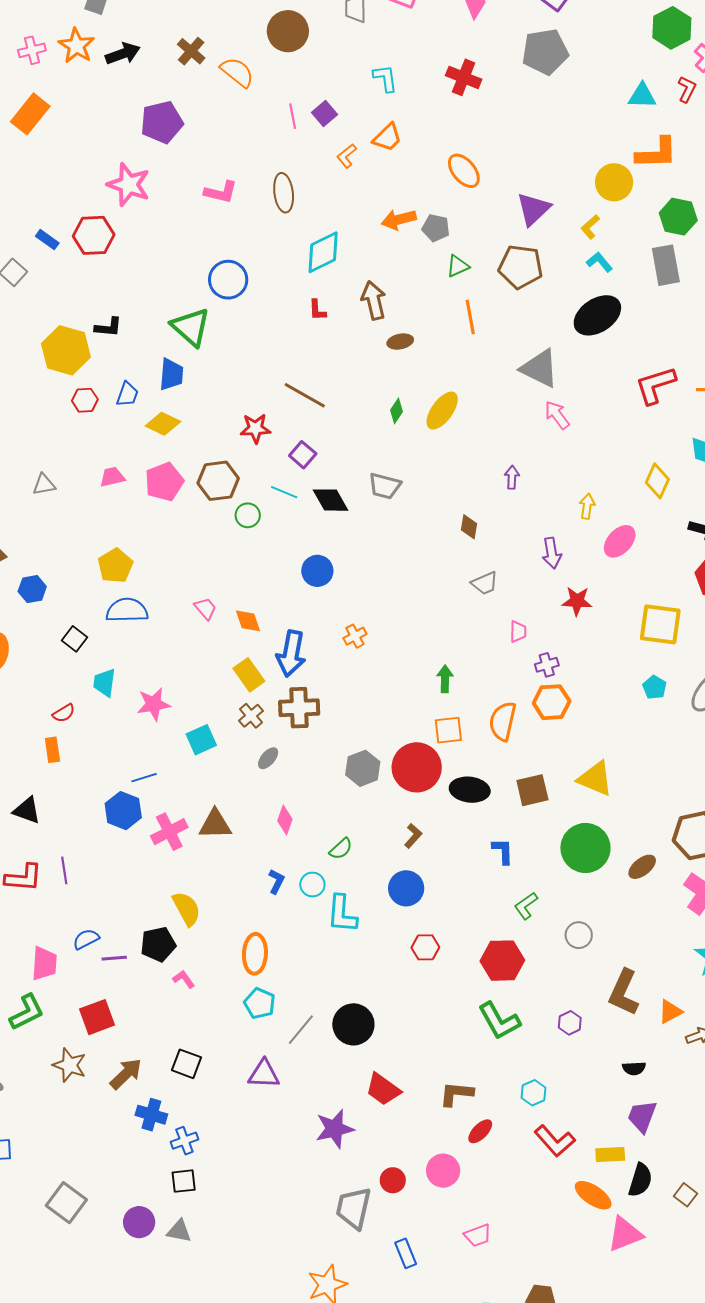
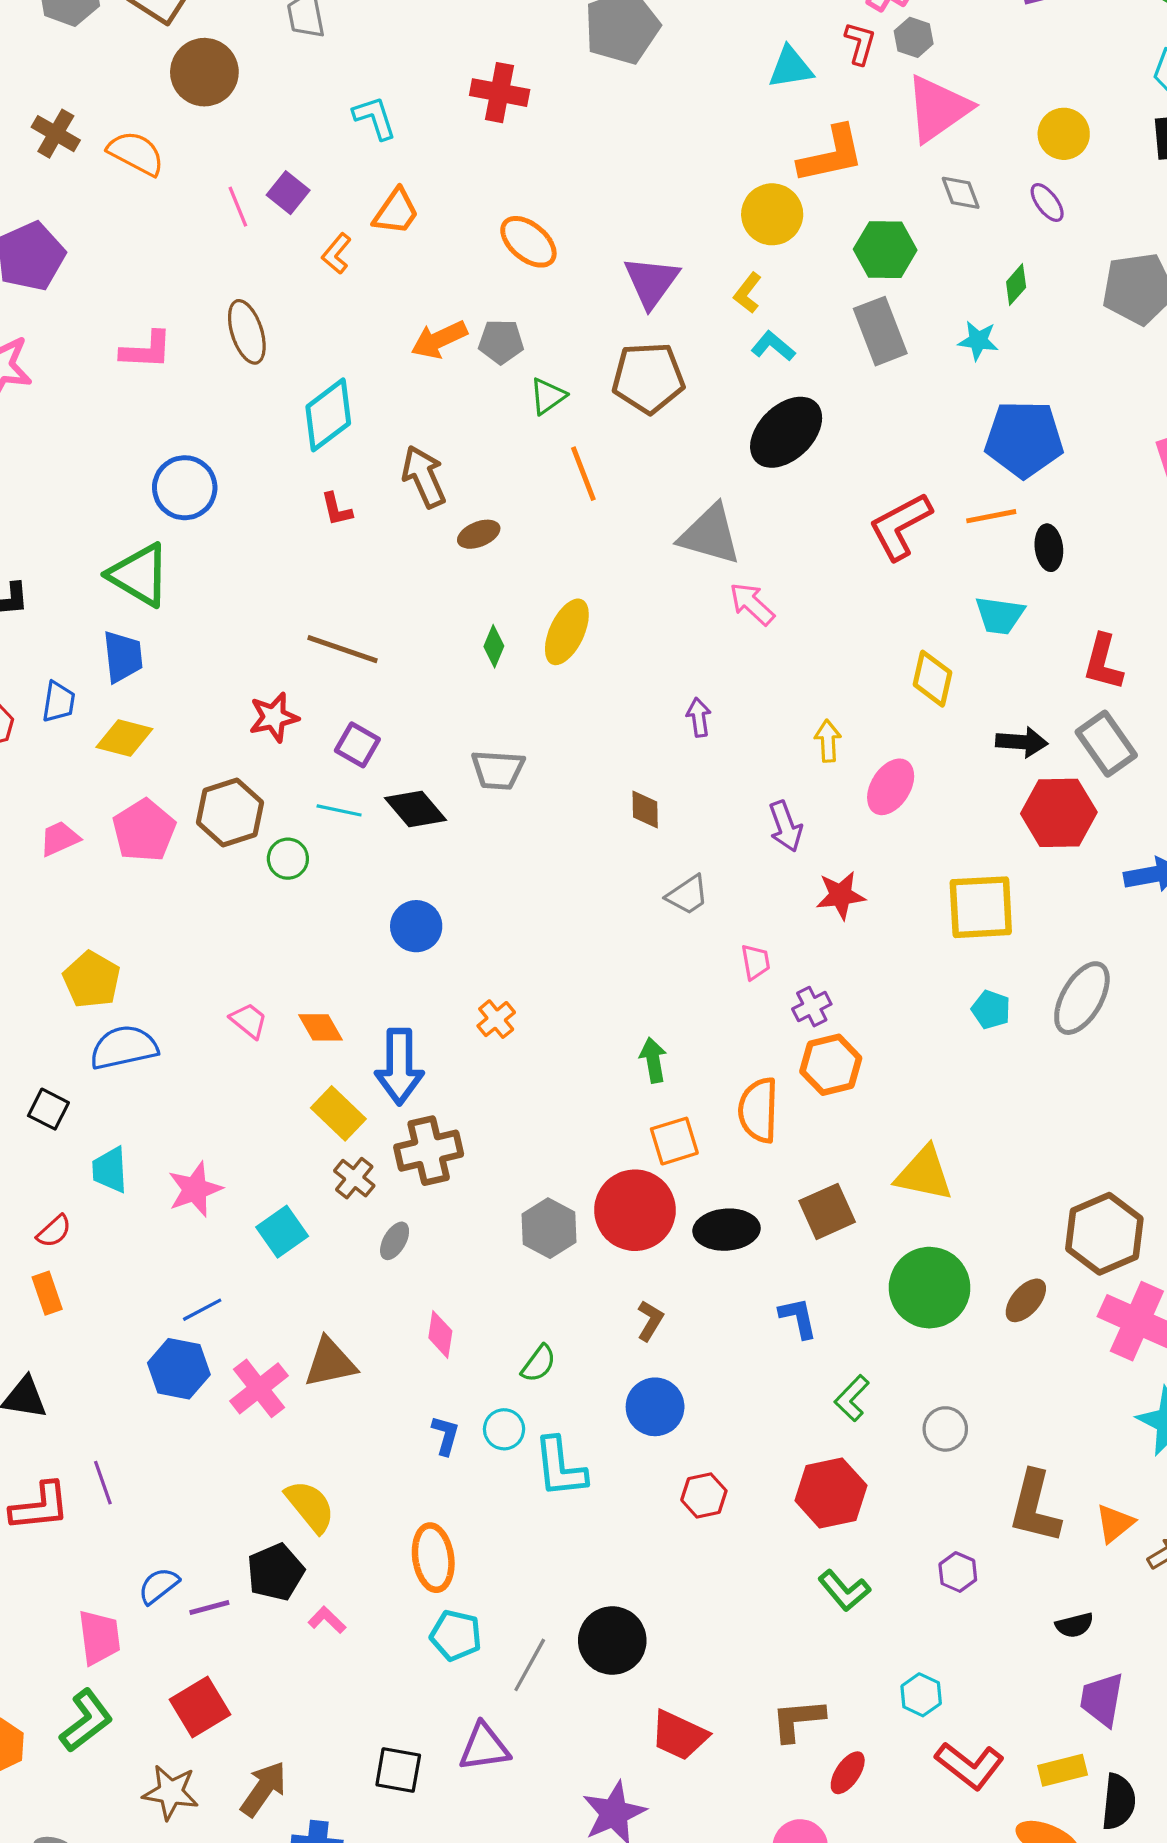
green L-shape: (499, 1021) -> (844, 1590), size x0.7
black square: (186, 1064) -> (398, 1770), moved

